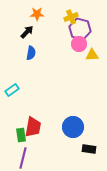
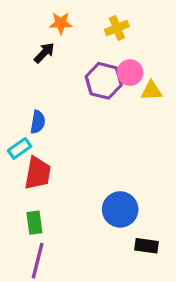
purple hexagon: (80, 29) -> (104, 81), moved
blue semicircle: (31, 53) -> (38, 122), moved
red trapezoid: (33, 127) -> (38, 173), moved

